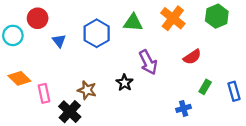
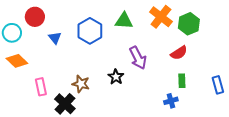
green hexagon: (217, 16) -> (189, 24), moved
orange diamond: (19, 78) -> (17, 61), moved
green rectangle: (205, 87) -> (182, 81), moved, turned -32

